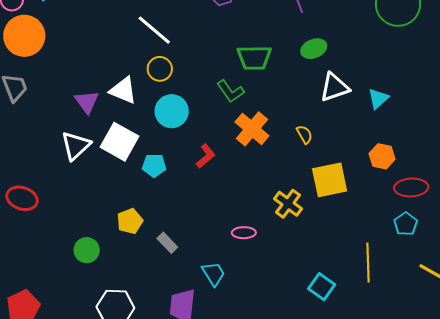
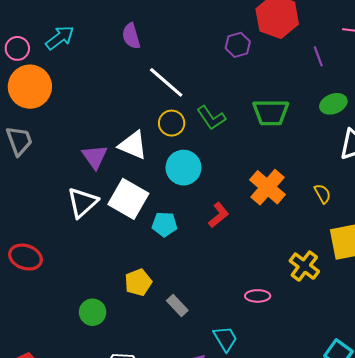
green L-shape: (230, 91) -> (211, 118), moved

